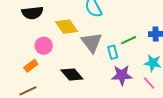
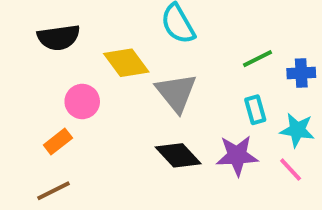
green line: (129, 40) -> (258, 59), moved
cyan rectangle: (113, 52) -> (255, 110), moved
black diamond: (72, 75) -> (178, 155), moved

